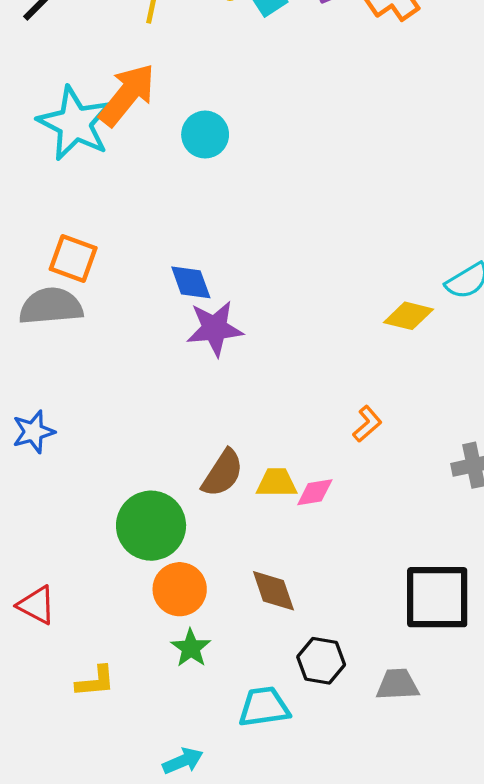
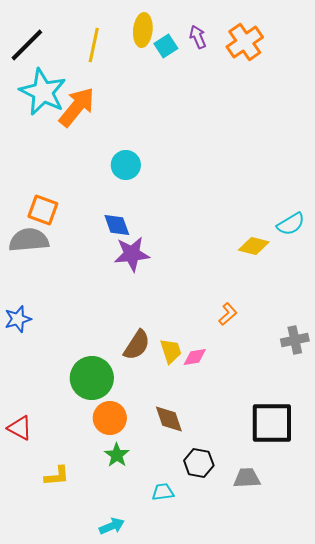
cyan star: (75, 123) -> (43, 92), moved
cyan circle: (205, 135) -> (126, 165), moved
yellow trapezoid: (277, 483) -> (171, 351), turned 72
cyan trapezoid: (264, 707) -> (163, 492), size x0.7

